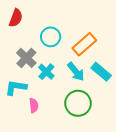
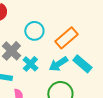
cyan arrow: (76, 72) -> (58, 64), turned 96

